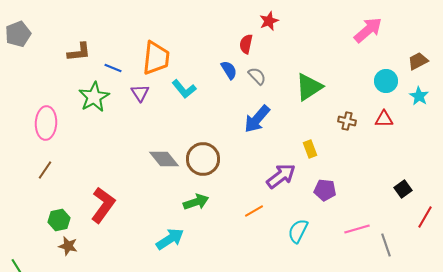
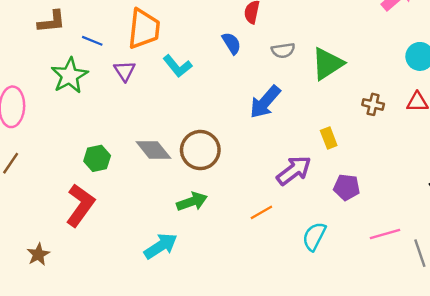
gray semicircle: (257, 76) -> (283, 50), moved, turned 126
green hexagon: (59, 220) -> (97, 158), moved
brown star: (68, 246) -> (38, 254), turned 30

